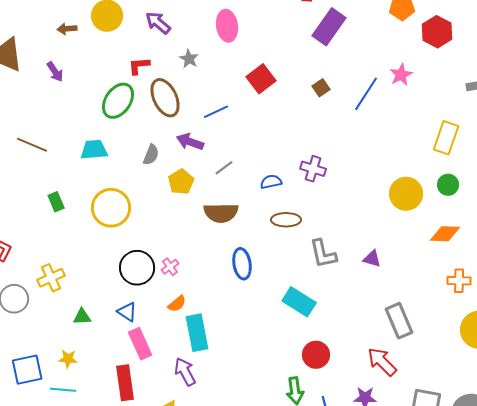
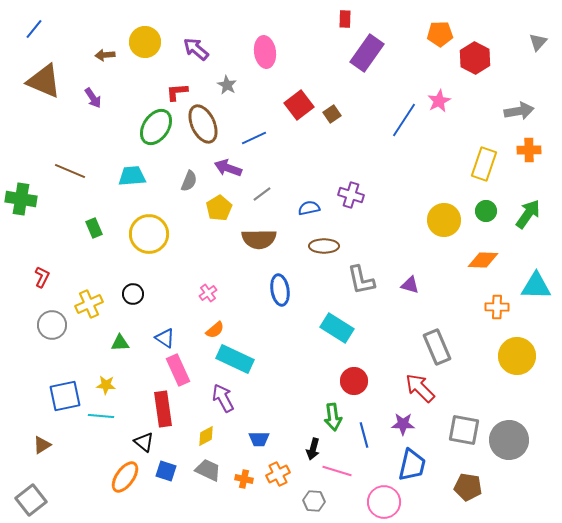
brown square: (321, 88) -> (332, 114), moved
black circle: (137, 268) -> (133, 294), moved, size x0.6
cyan rectangle: (197, 333) -> (235, 359), turned -54

